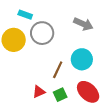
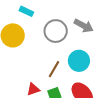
gray circle: (42, 33) -> (56, 31), moved

